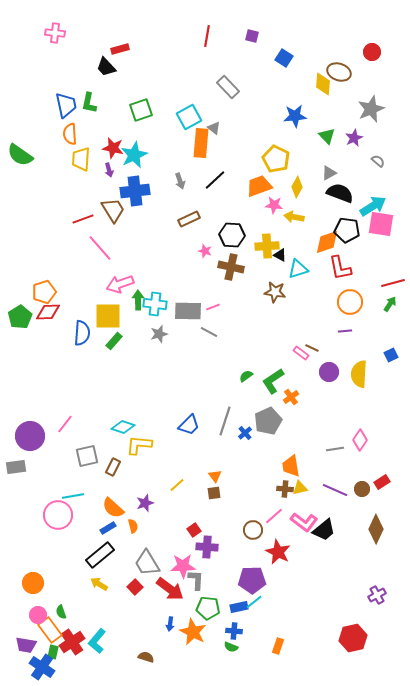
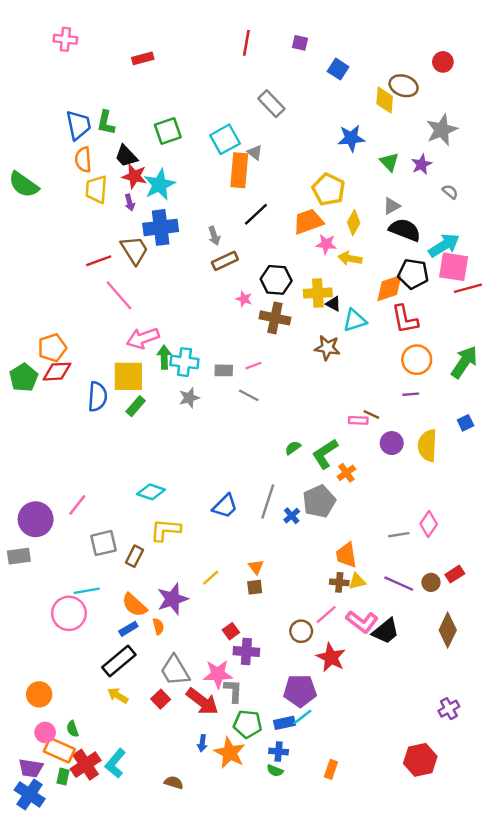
black trapezoid: (106, 67) -> (126, 156), moved
gray arrow: (180, 181) -> (214, 236), moved
red line: (393, 283) -> (468, 288), moved
green arrow: (390, 304) -> (464, 362), size x1.8
gray rectangle: (188, 311) -> (224, 370), size x0.6
pink rectangle: (301, 353) -> (358, 420), turned -35
cyan diamond: (123, 427) -> (151, 492), moved
purple star: (145, 503) -> (173, 599), size x1.5
orange rectangle: (50, 630) -> (59, 750), turned -30
blue cross: (42, 667) -> (30, 794), moved

